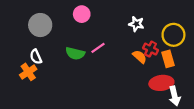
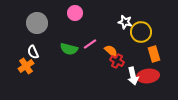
yellow circle: (173, 35) -> (141, 32), moved
red cross: (151, 49) -> (117, 61), moved
orange semicircle: (140, 57) -> (111, 51), moved
white arrow: (175, 96) -> (133, 76), moved

